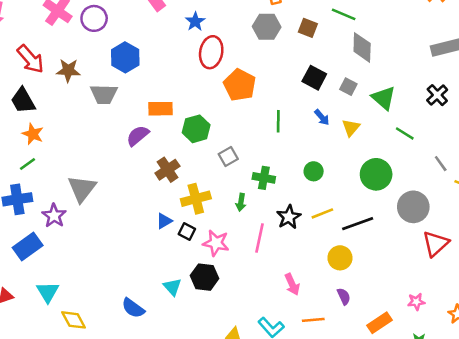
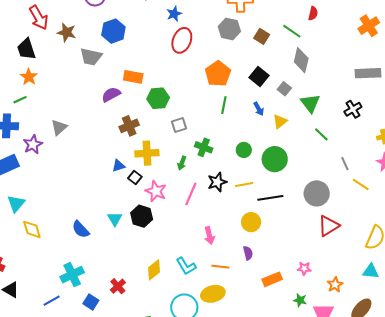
orange pentagon: (240, 85) -> (218, 74), moved
green circle: (376, 174) -> (275, 159), moved
gray triangle: (82, 189) -> (59, 127), size x0.7

